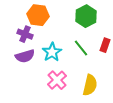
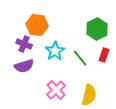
green hexagon: (86, 16) -> (97, 29), moved
cyan star: (52, 52) -> (55, 51), moved

